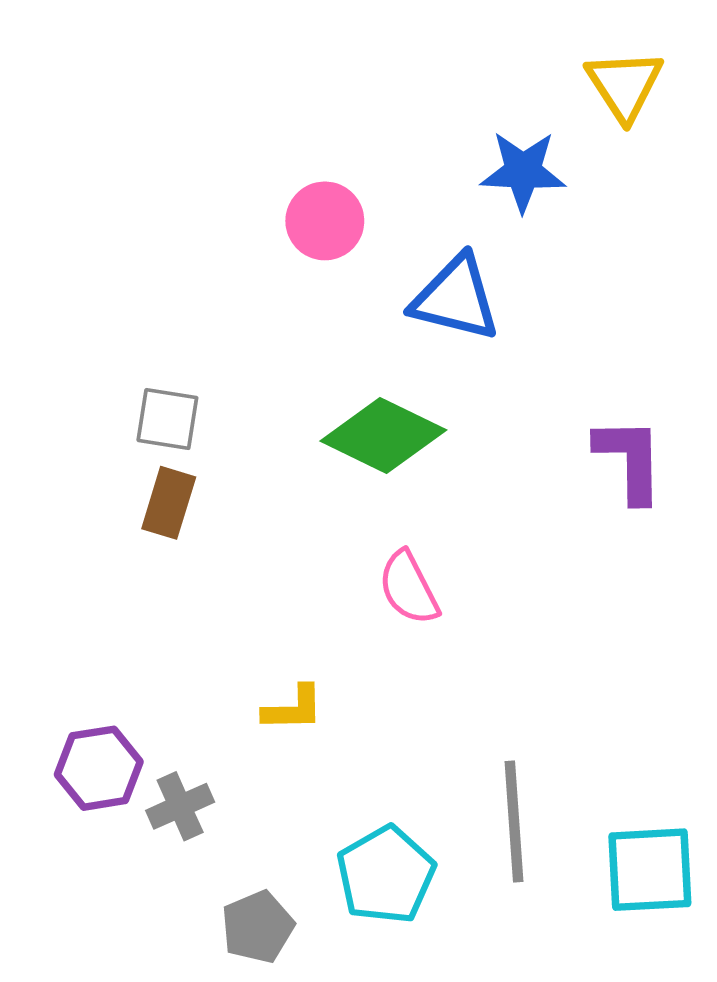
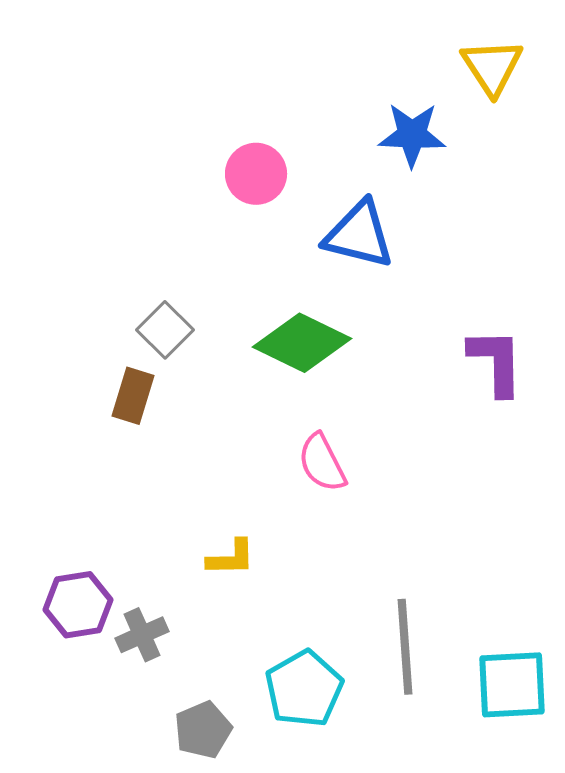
gray square: (167, 419) -> (165, 330), moved, turned 36

